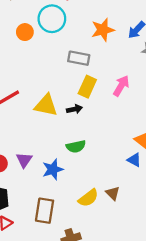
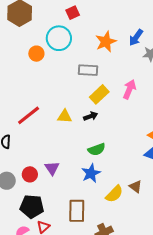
yellow rectangle: (87, 87) -> (99, 94), turned 30
yellow triangle: (46, 105) -> (65, 116), size x0.7
blue star: (53, 169) -> (91, 173), moved

